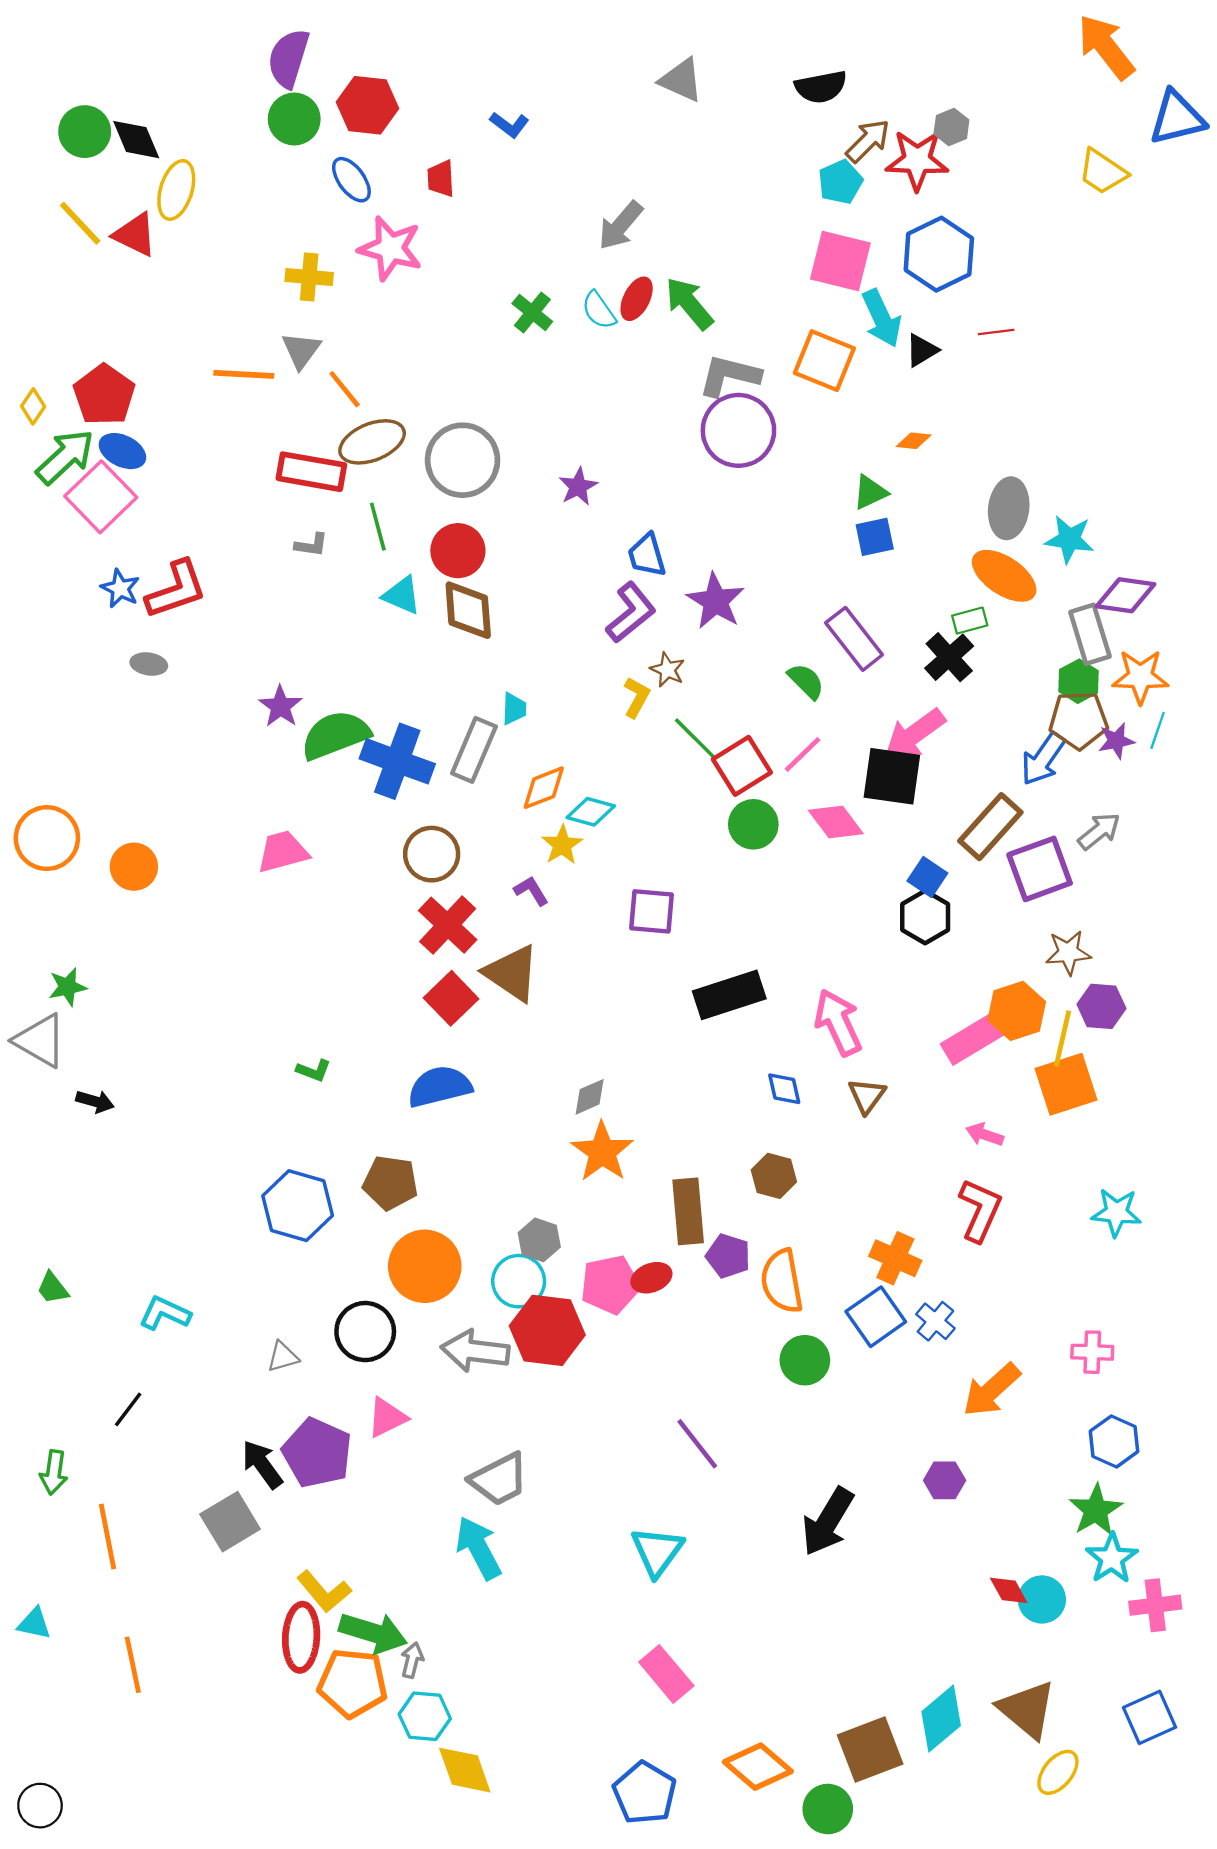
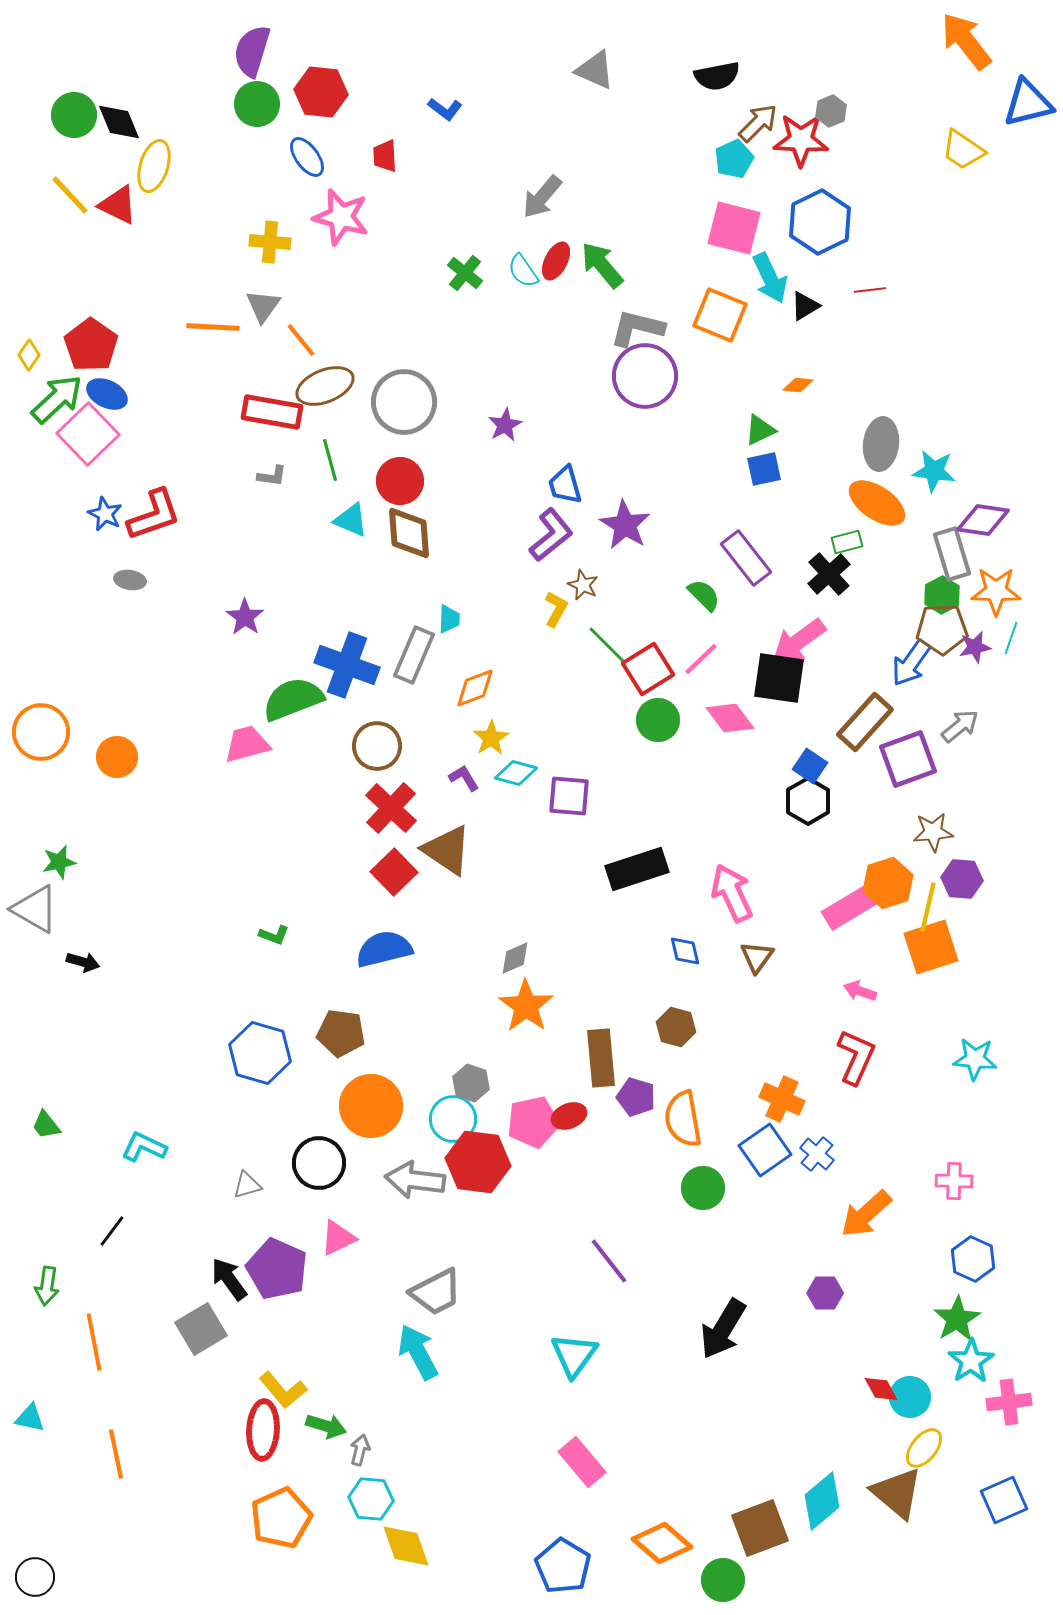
green semicircle: (335, 735) -> (293, 699), moved
cyan diamond: (591, 812) -> (516, 773), moved
green arrow: (373, 1633) -> (326, 1426), size x0.7
orange pentagon: (353, 1683) -> (281, 1518), moved, turned -30
yellow ellipse: (1058, 1772) -> (924, 1448), moved

